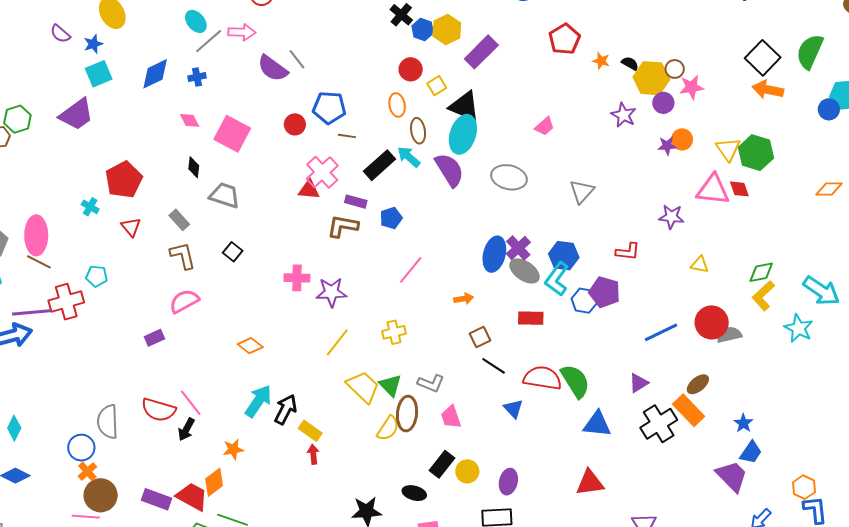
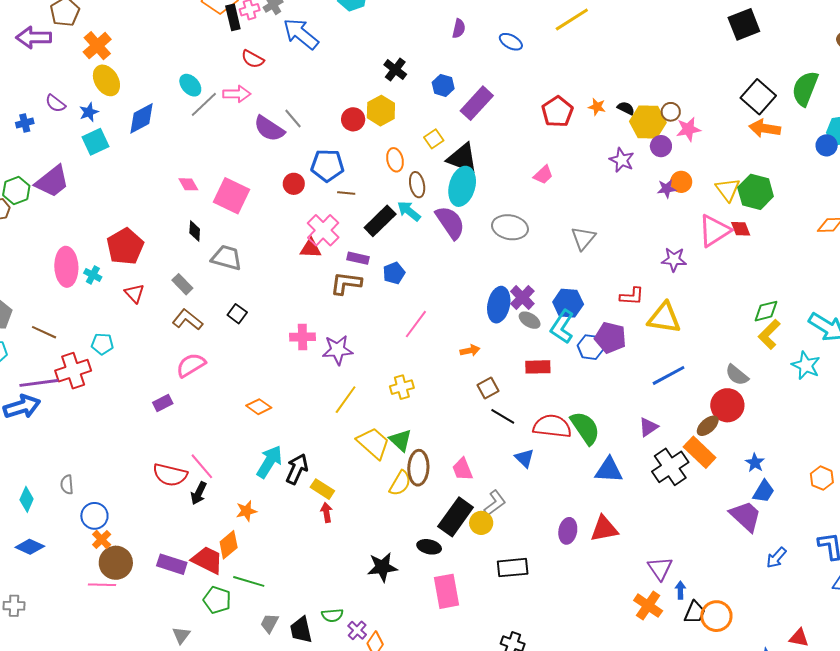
blue hexagon: (423, 30) -> (443, 85), moved
yellow hexagon: (447, 30) -> (381, 111), moved
red pentagon: (564, 39) -> (557, 112), moved
red circle: (411, 69) -> (353, 119), moved
blue diamond: (155, 74) -> (142, 118), moved
blue cross: (197, 77) -> (25, 123), moved
purple trapezoid: (76, 114) -> (52, 181), moved
pink triangle: (713, 190) -> (714, 231), turned -36
pink ellipse: (36, 235) -> (66, 267), moved
brown L-shape: (183, 256) -> (188, 320), turned -36
yellow triangle: (700, 265) -> (664, 318), moved, size x1.8
gray ellipse: (525, 271) -> (530, 320), size x0.7
red circle: (712, 322) -> (727, 405), moved
gray semicircle: (729, 335) -> (737, 375), turned -125
gray L-shape: (431, 383) -> (495, 503), moved, turned -56
gray semicircle: (108, 422) -> (67, 485), moved, size x0.6
black rectangle: (442, 464) -> (456, 517), size x1.4
purple ellipse: (508, 482) -> (568, 531), moved
orange hexagon: (804, 487) -> (822, 478), moved

